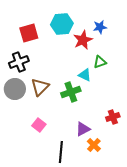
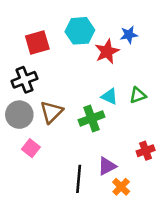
green triangle: (100, 62) -> (138, 95), moved
pink square: (39, 125) -> (31, 148), moved
black line: (61, 152) -> (79, 179), moved

